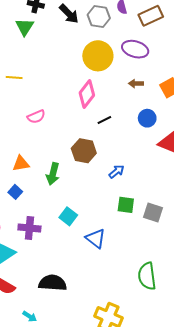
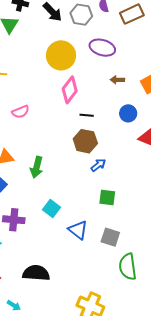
purple ellipse: (135, 49) -> (102, 48), moved
yellow circle: (98, 56) -> (61, 55), moved
black line: (104, 120) -> (87, 115), turned 32
brown hexagon: (84, 151) -> (85, 141), moved
gray square: (153, 212) -> (110, 237), moved

